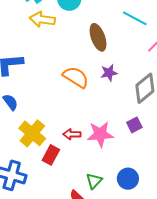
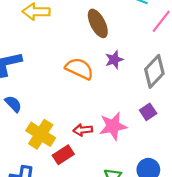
red rectangle: (51, 155) -> (63, 155), turned 36

